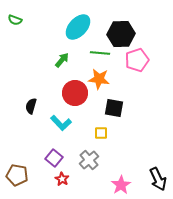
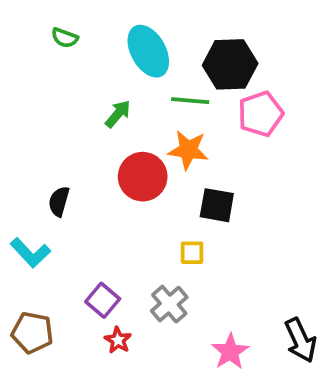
green semicircle: (15, 20) -> (65, 38), moved
cyan ellipse: (78, 27) -> (148, 51), turned -72
cyan L-shape: (61, 123) -> (30, 253), moved

